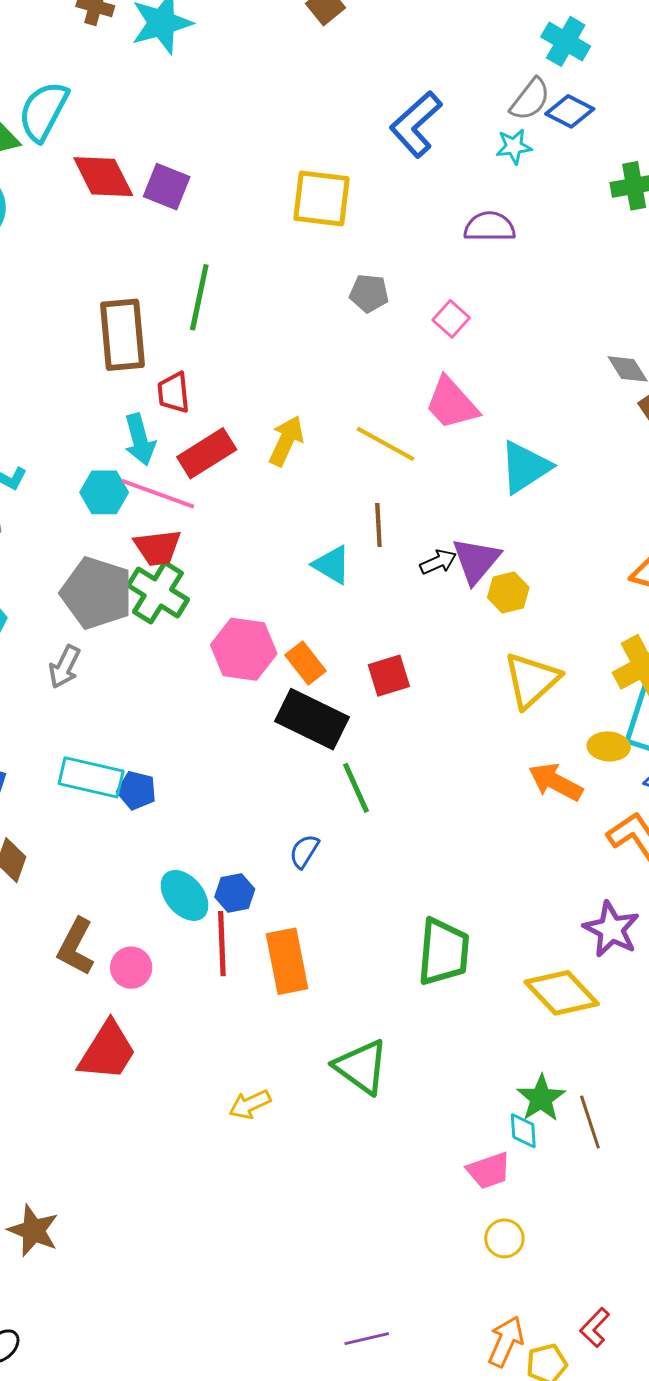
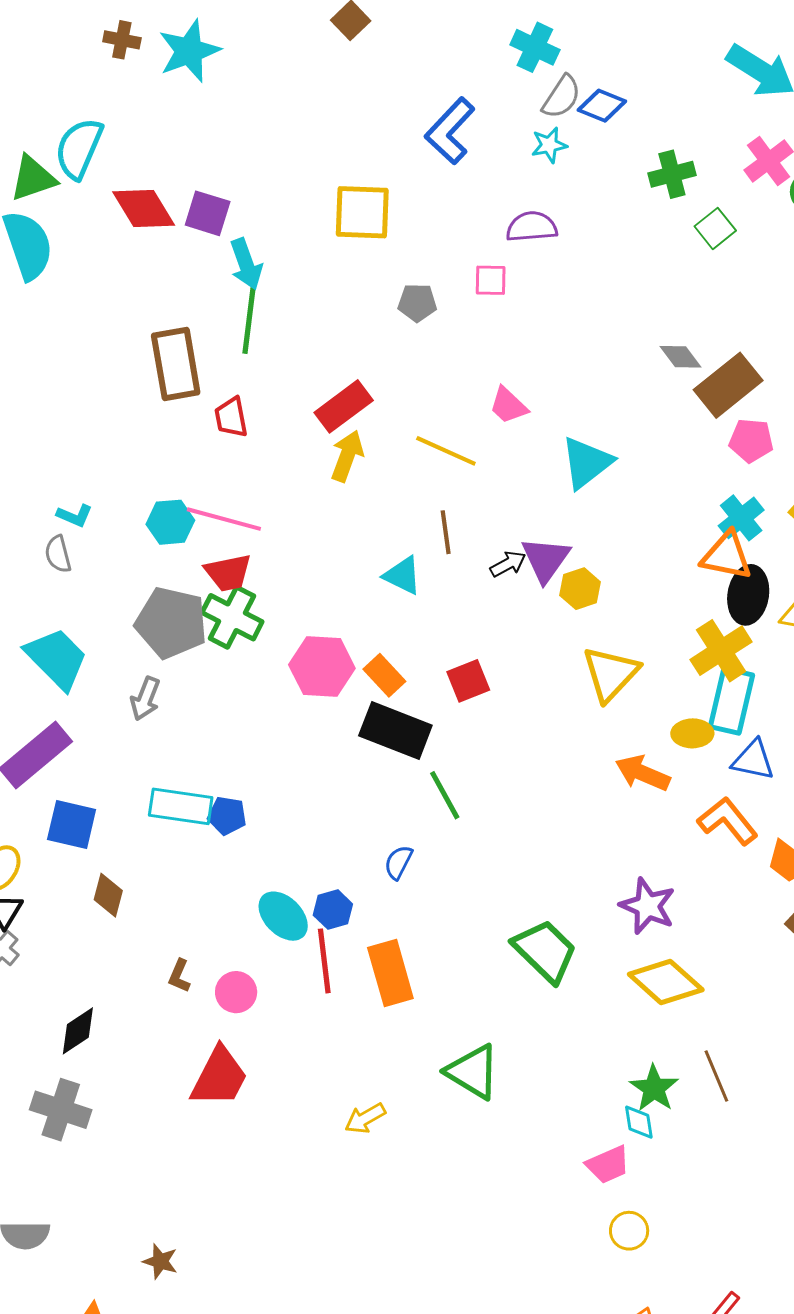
cyan cross: (566, 41) -> (535, 47), moved
pink square: (451, 319) -> (491, 280), moved, turned -36
pink trapezoid: (452, 403) -> (508, 405), size x0.7
cyan arrow: (140, 440) -> (246, 264), moved
red rectangle: (207, 453) -> (344, 406), moved
purple star: (611, 929) -> (648, 906), moved
brown L-shape: (76, 947) -> (179, 976), size x0.6
green trapezoid: (443, 952) -> (545, 951), turned -46
brown line: (590, 1122) -> (716, 1076), moved
brown star: (33, 1231) -> (160, 1261), size x0.7

